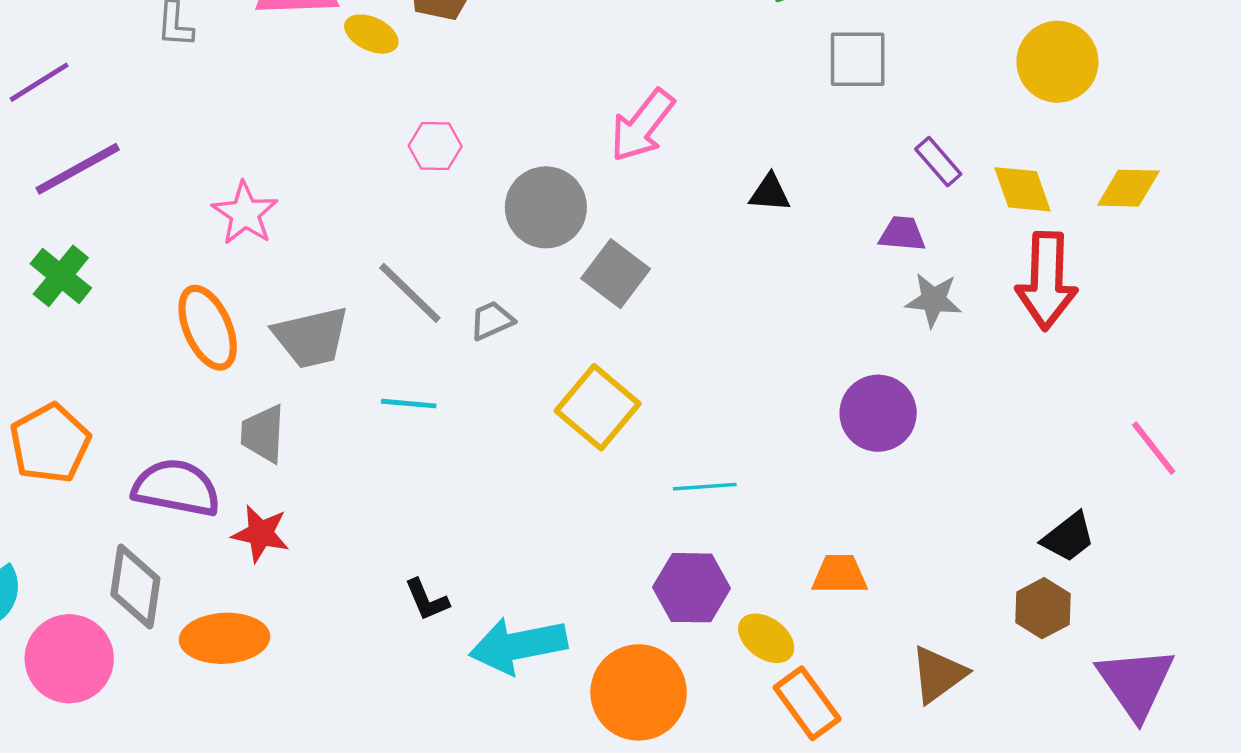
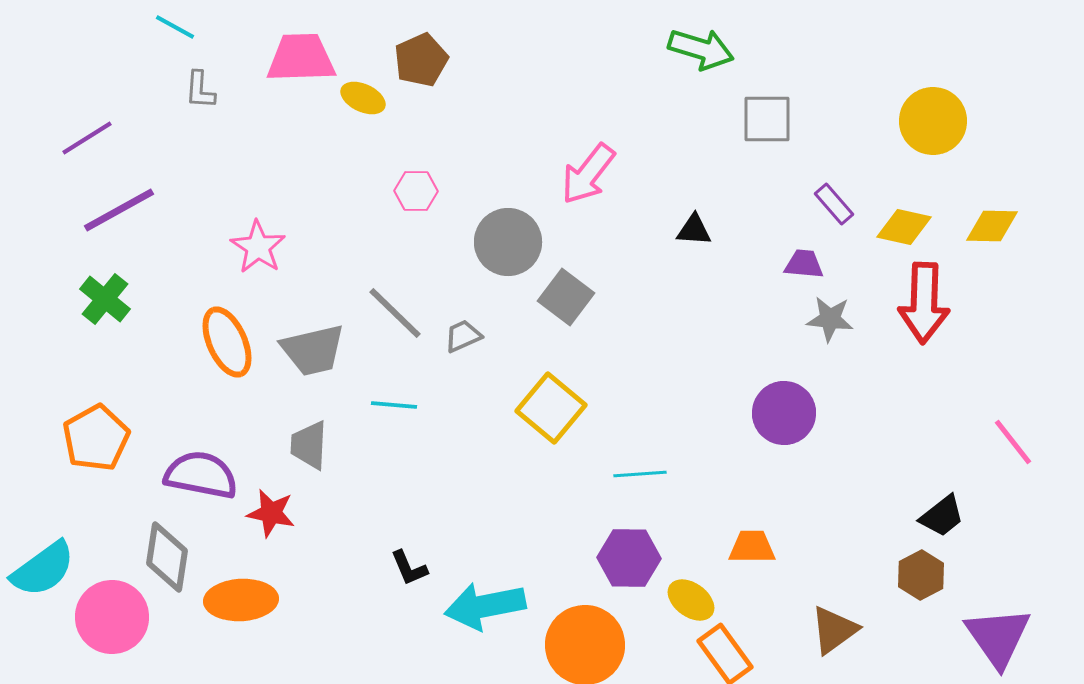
yellow diamond: (1023, 189) -> (904, 227), turned -58
gray trapezoid: (263, 434) -> (309, 445), moved

